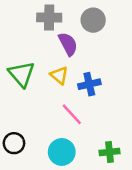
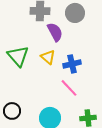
pink line: (72, 114) -> (69, 88), moved

